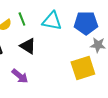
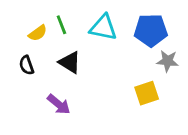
yellow square: (83, 68) -> (147, 93), size x0.7

